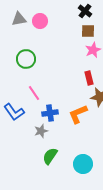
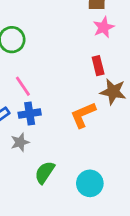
blue cross: (50, 113) -> (30, 114), moved
gray star: (41, 131) -> (20, 142), moved

